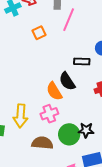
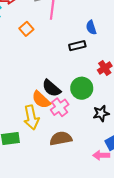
black semicircle: (67, 81) -> (51, 88), moved
orange semicircle: (54, 91) -> (41, 100), moved
green circle: (69, 134) -> (82, 88), moved

